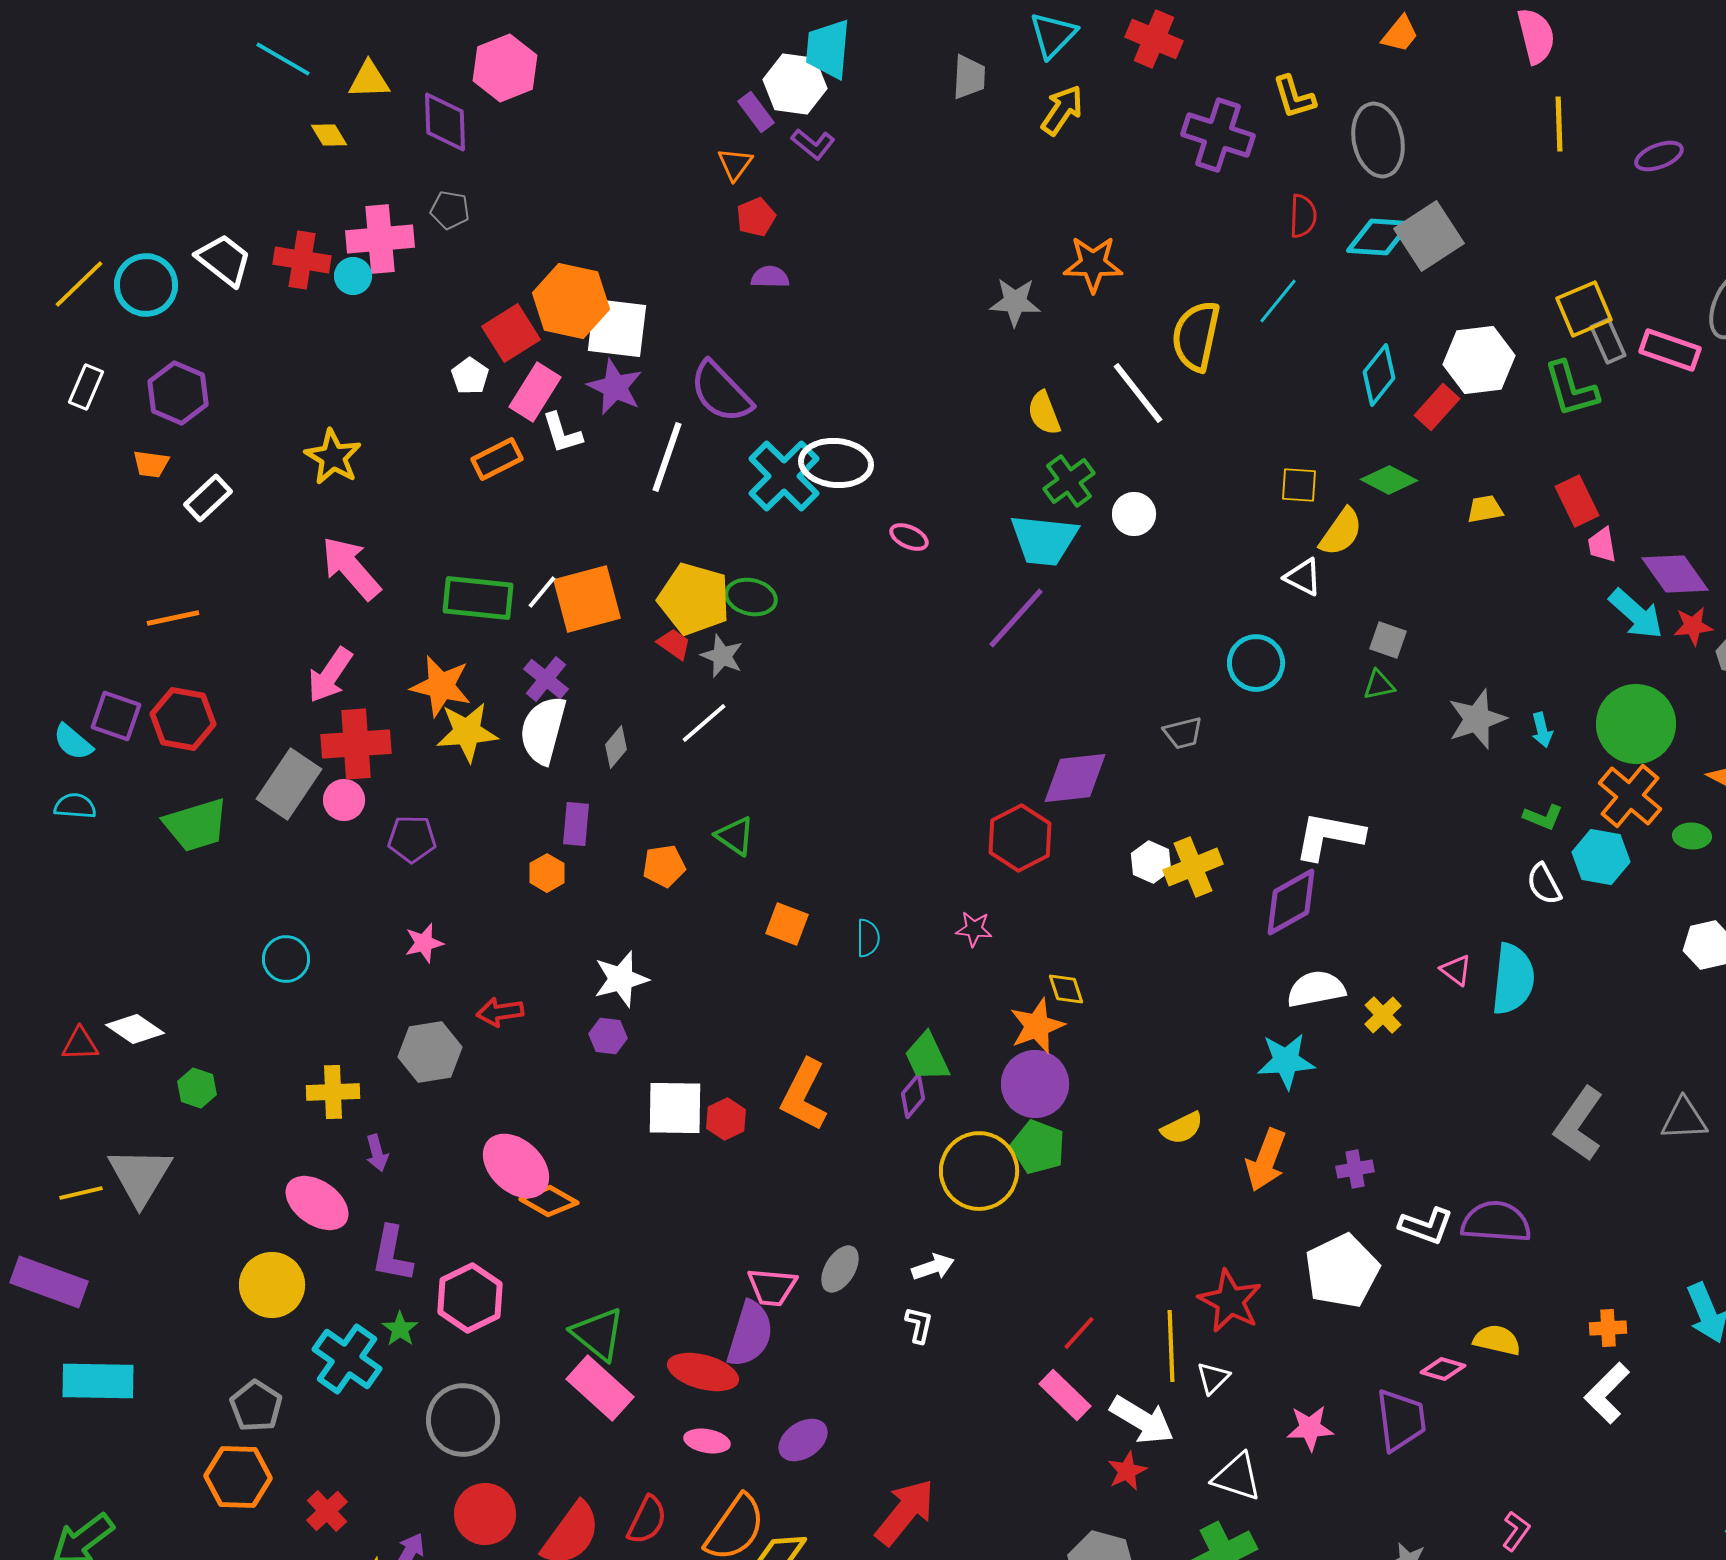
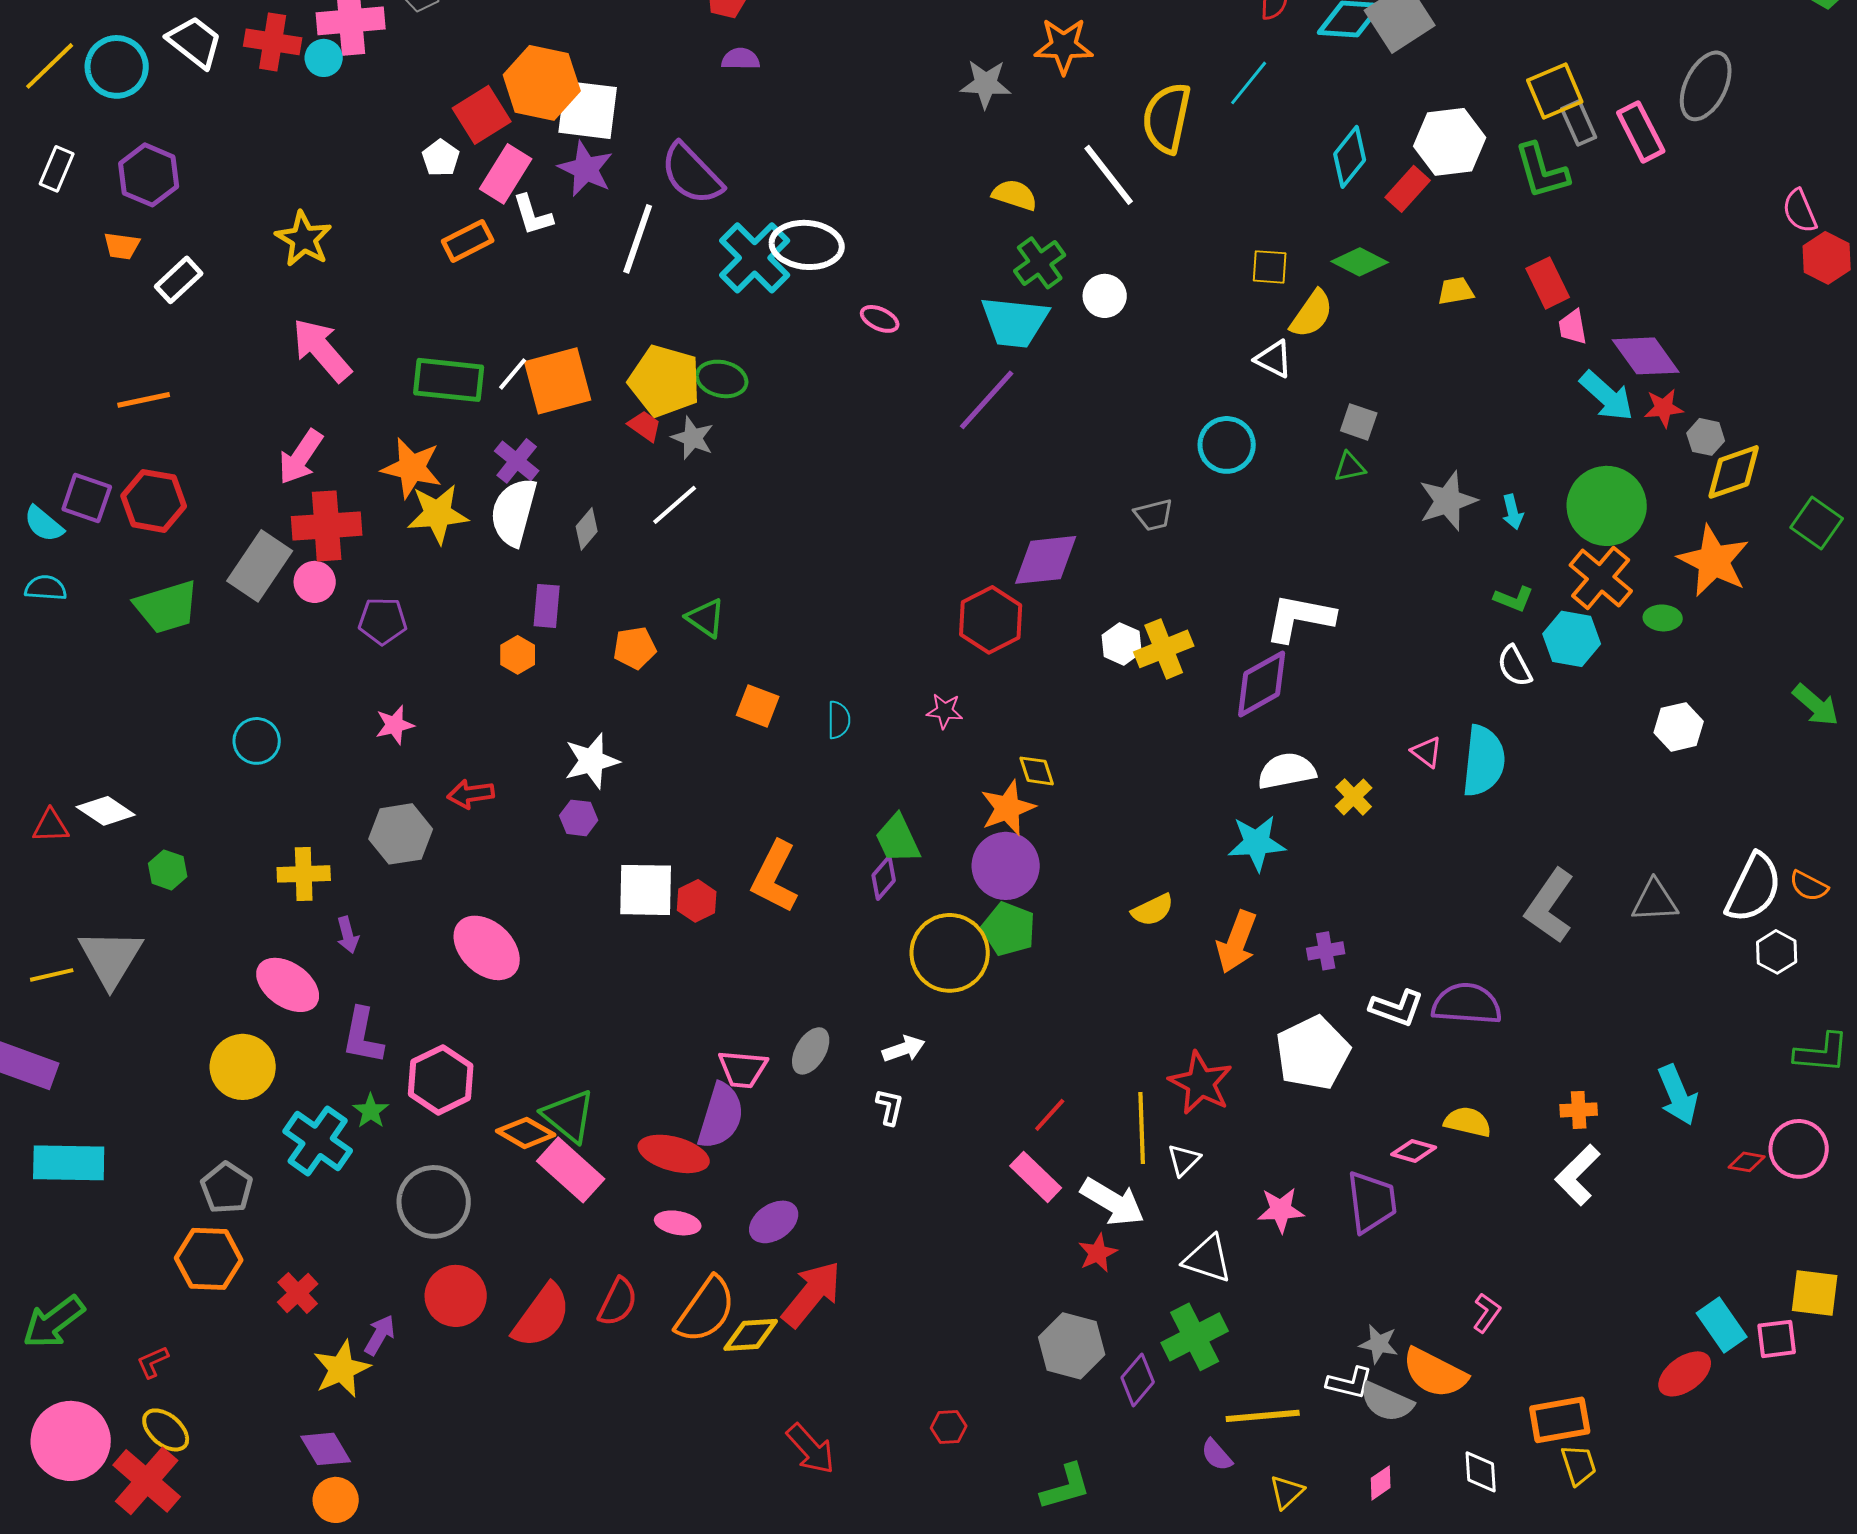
pink rectangle: (1670, 350) -> (1641, 132), turned 44
yellow semicircle: (1044, 413) -> (1015, 195), turned 129
orange diamond: (549, 1201) -> (526, 1133), moved
red arrow: (905, 1512) -> (812, 1294), moved

